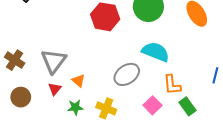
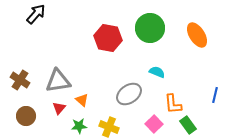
cyan semicircle: (156, 52) -> (157, 72), size x0.6
gray triangle: (54, 61) -> (58, 81), turned 44

